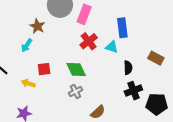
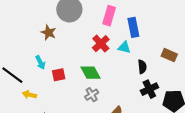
pink rectangle: (84, 14) -> (109, 16), moved
cyan arrow: (27, 45) -> (40, 62), moved, turned -56
yellow arrow: (28, 83) -> (29, 95), moved

